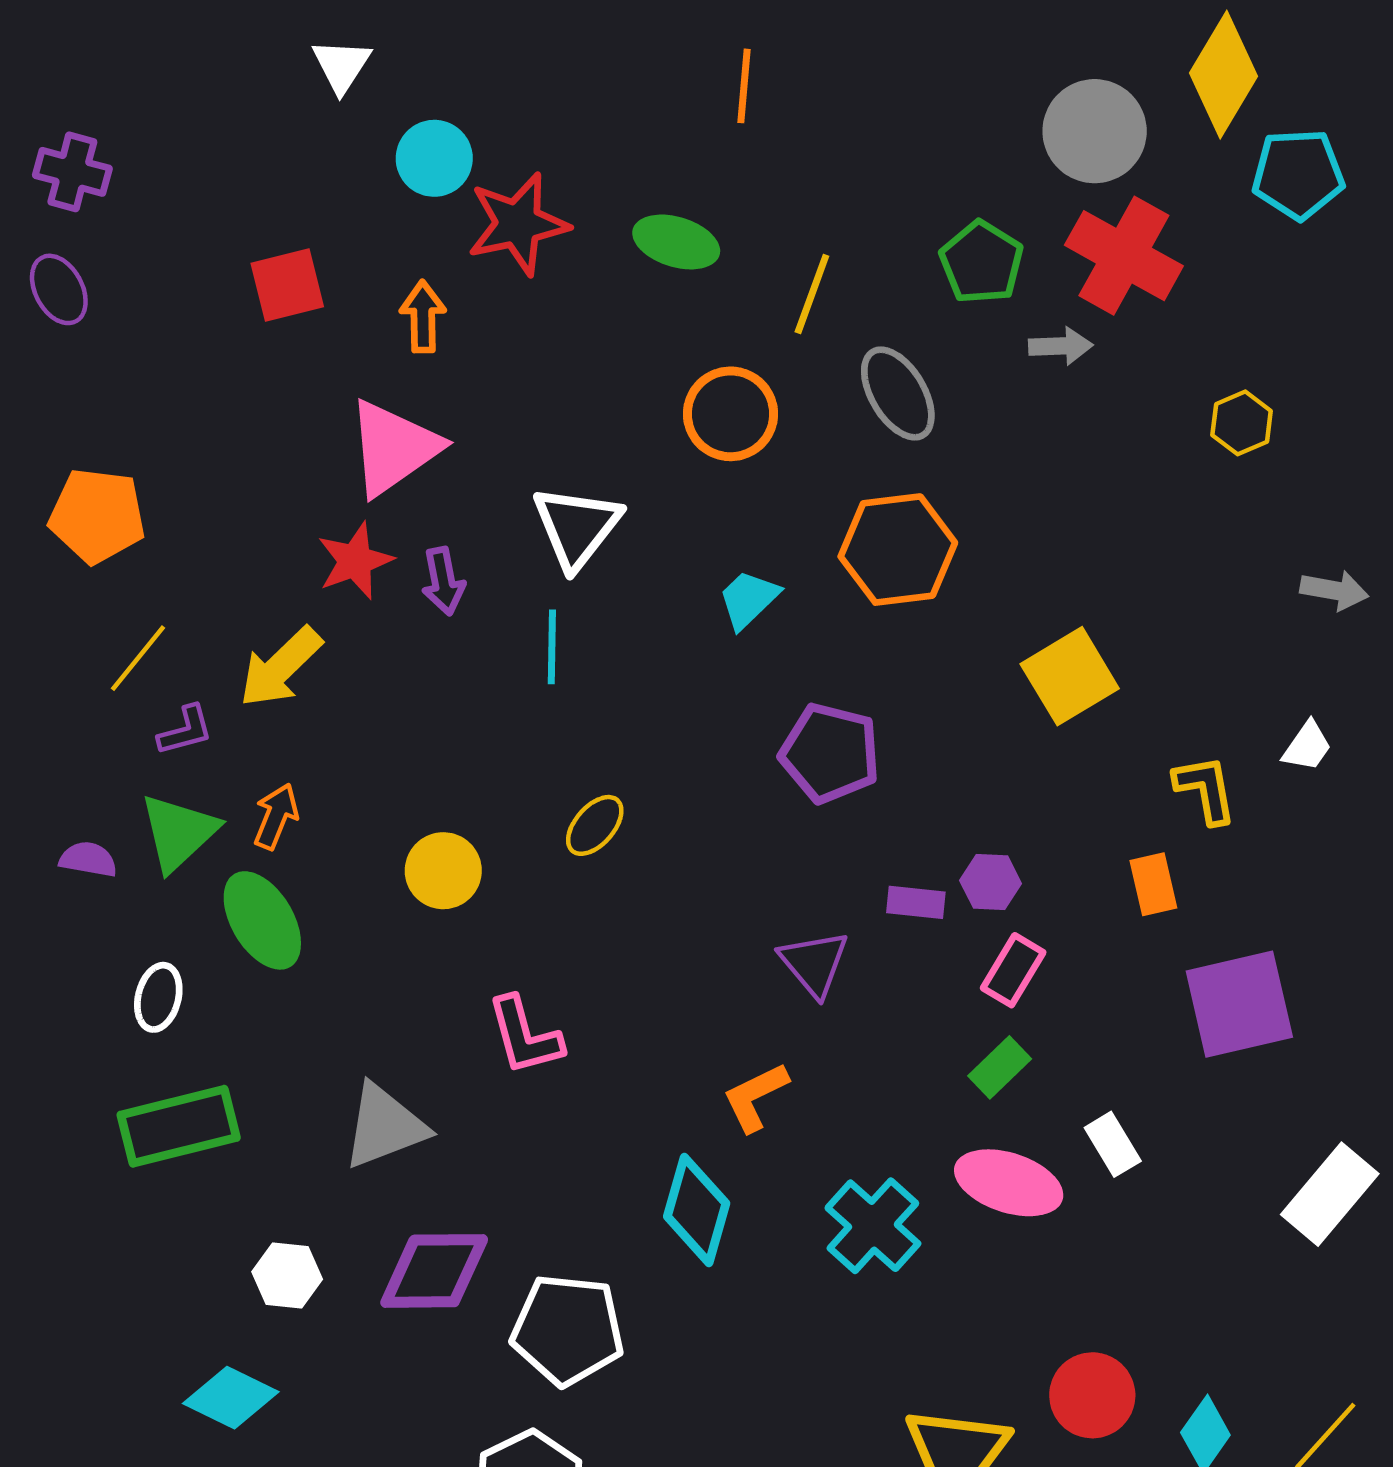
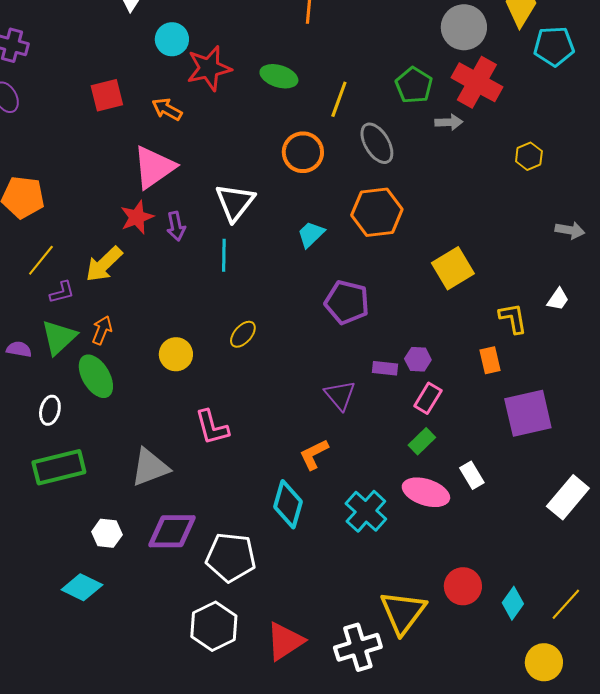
orange arrow: (423, 317) -> (167, 109), turned -60

